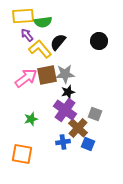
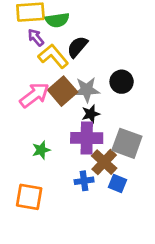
black circle: (99, 41) -> (122, 82), moved
brown square: (47, 75) -> (63, 91), turned -30
purple cross: (65, 110) -> (87, 138), turned -35
gray square: (95, 114) -> (127, 143), size x1.6

